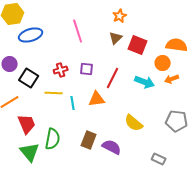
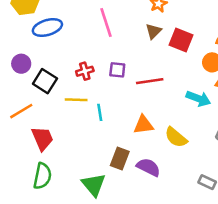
red line: (113, 78) -> (150, 81), turned 55
cyan arrow: (145, 82) -> (198, 99), moved
orange triangle: (97, 99) -> (143, 125), moved
green semicircle: (53, 139) -> (42, 176), moved
green triangle: (30, 152) -> (94, 185), moved

